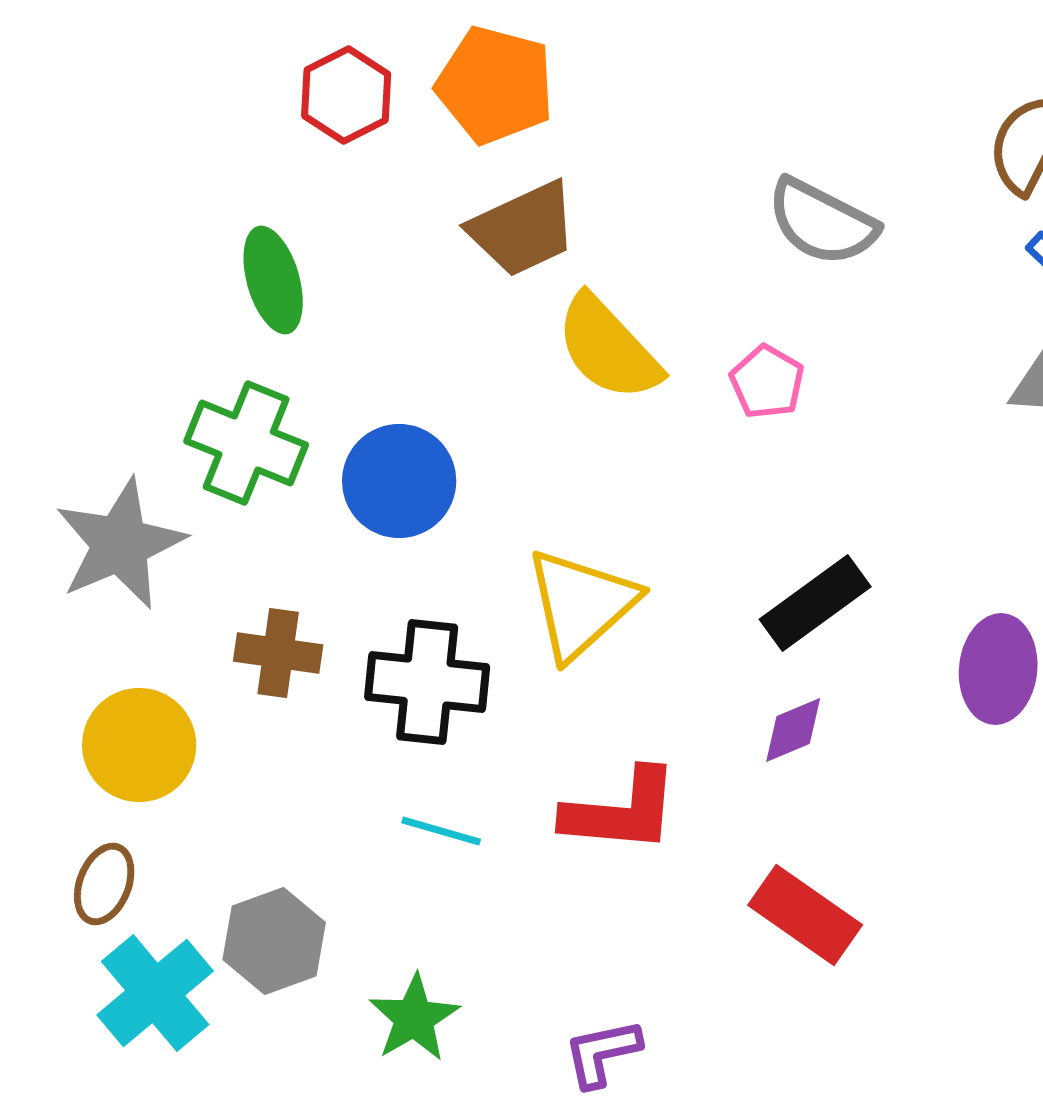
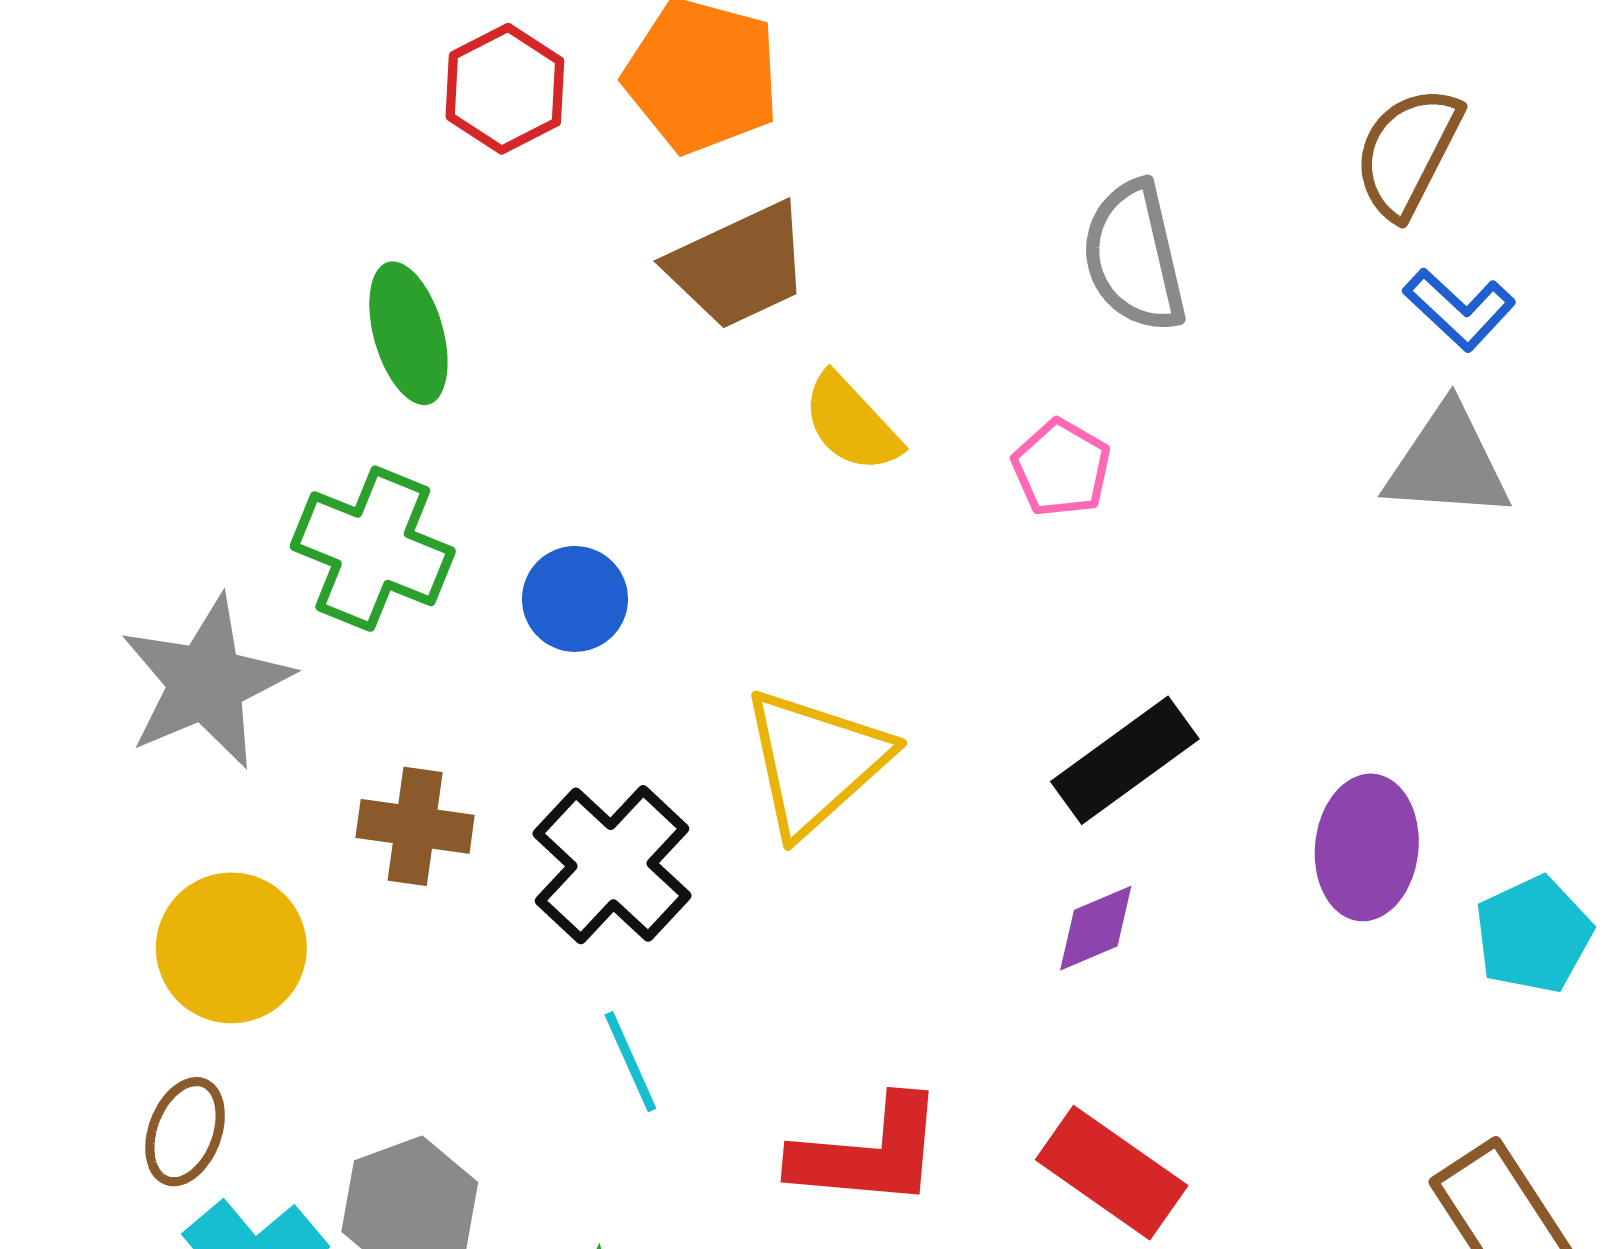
gray semicircle: (822, 222) -> (1134, 257), turned 50
yellow semicircle: (608, 348) -> (851, 423), size x0.7
blue circle: (399, 481) -> (575, 599), size x0.7
black cross: (427, 682) -> (612, 865), turned 37
red L-shape: (621, 811) -> (868, 1153), moved
cyan line: (441, 831) -> (630, 1062), turned 50

